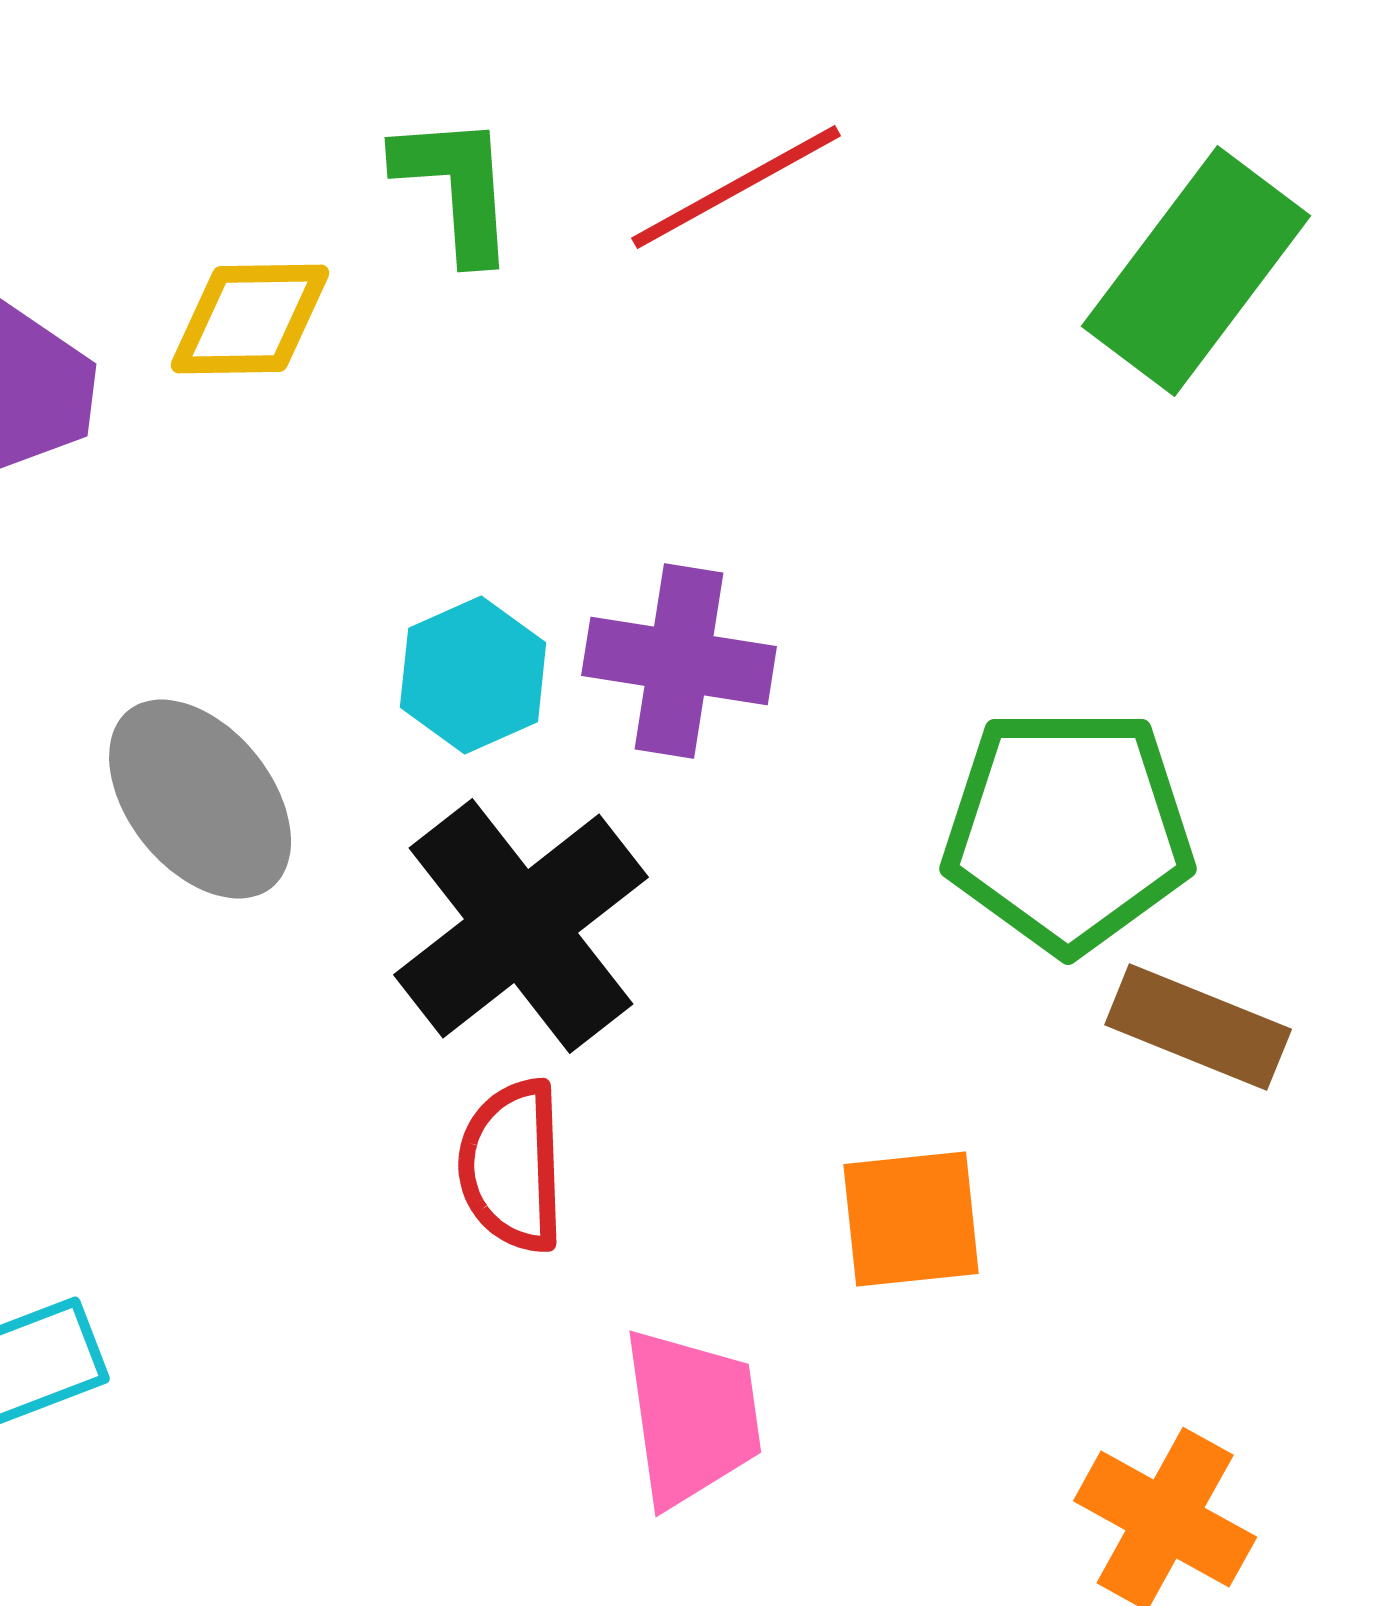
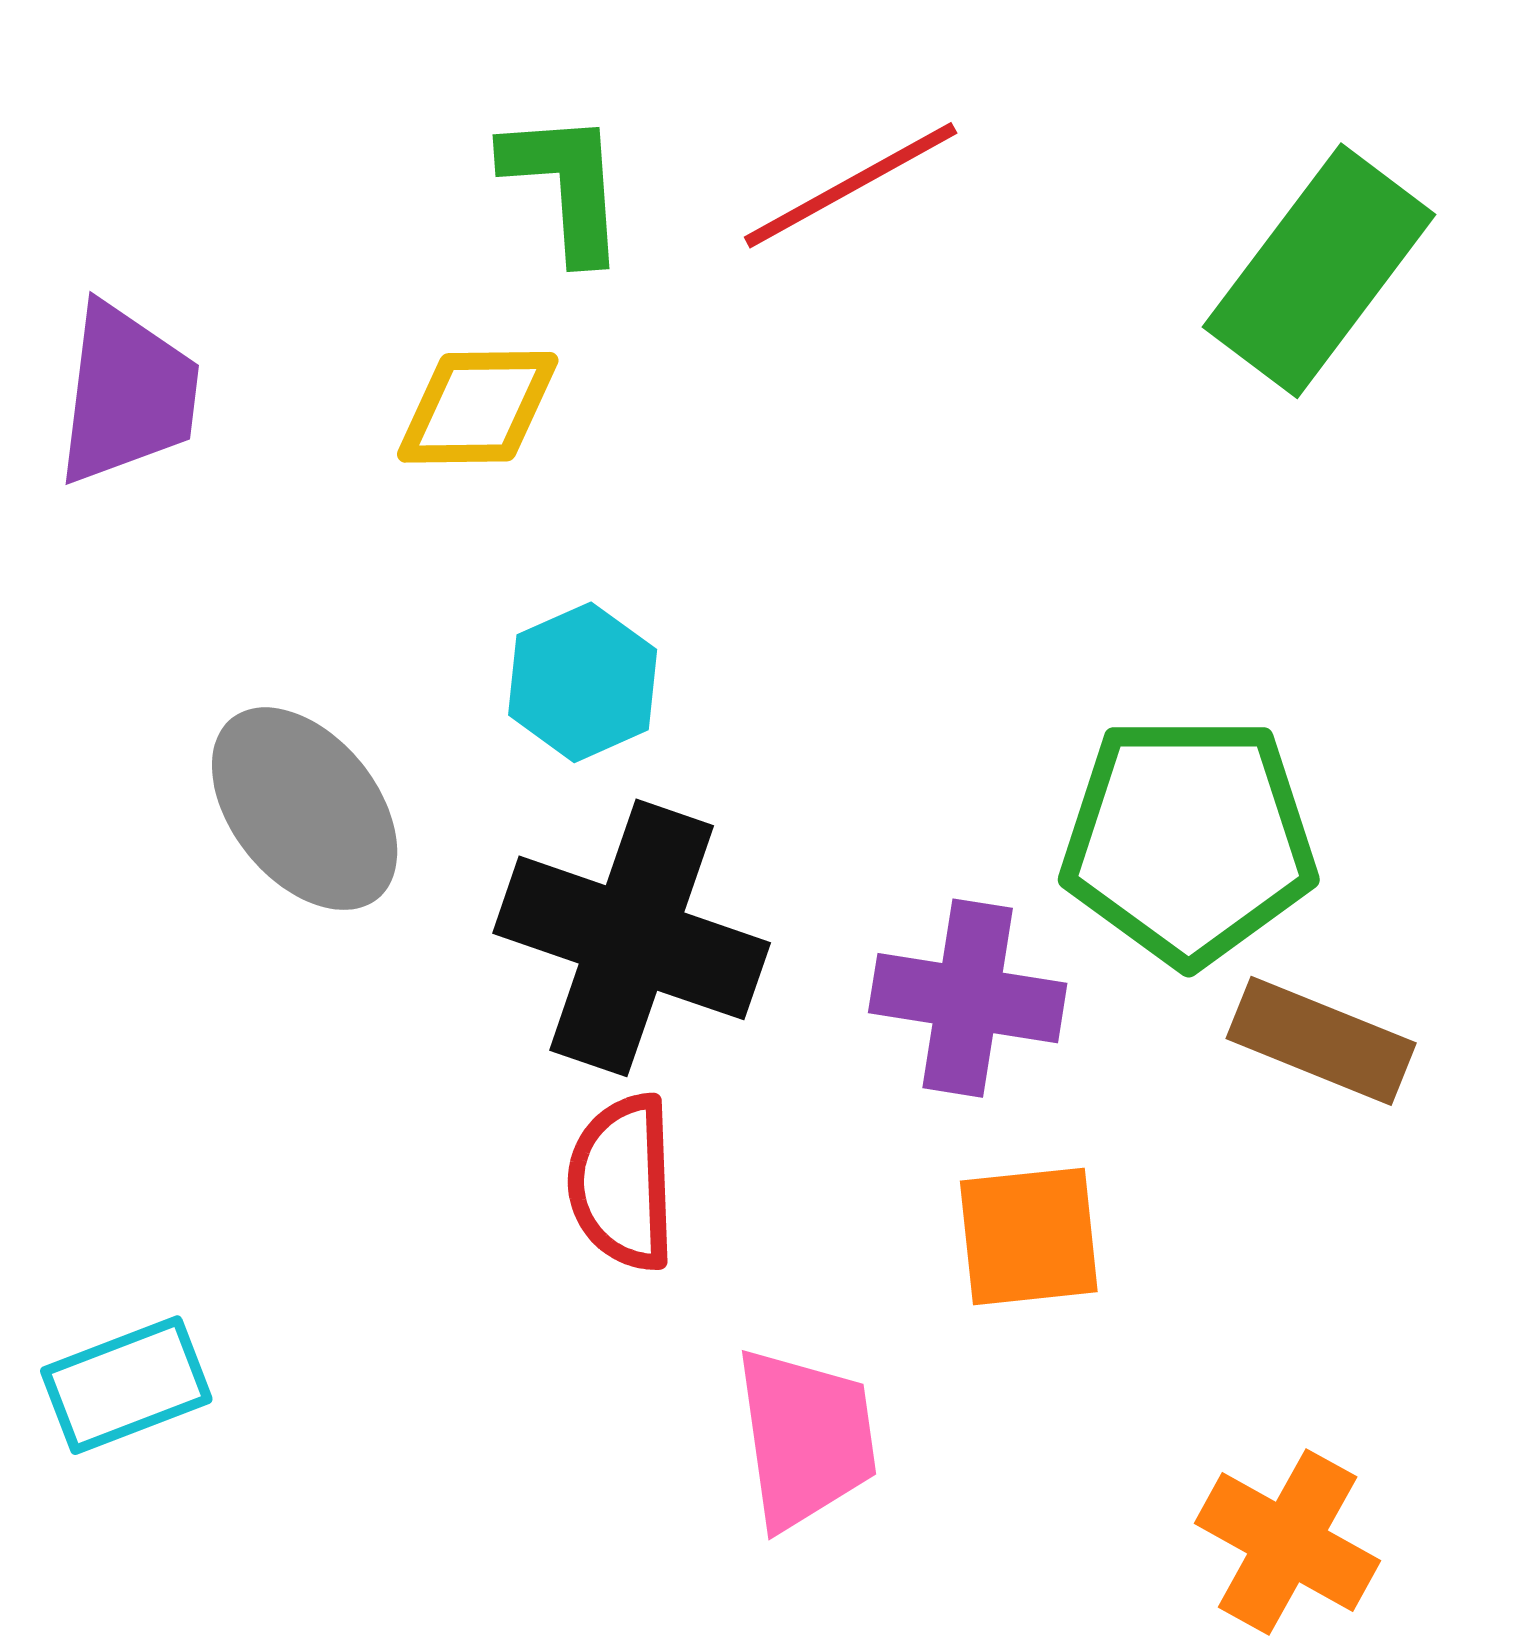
yellow diamond: (250, 319) -> (478, 407), moved
purple cross: (679, 661) -> (968, 998), moved
black cross: (521, 926) -> (632, 938), turned -33

